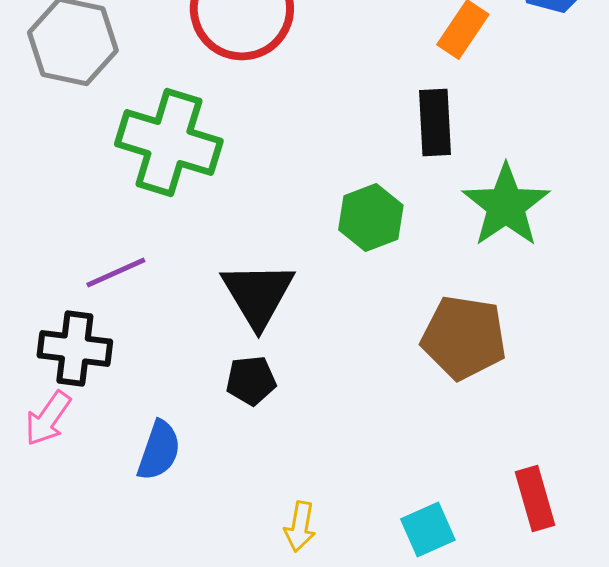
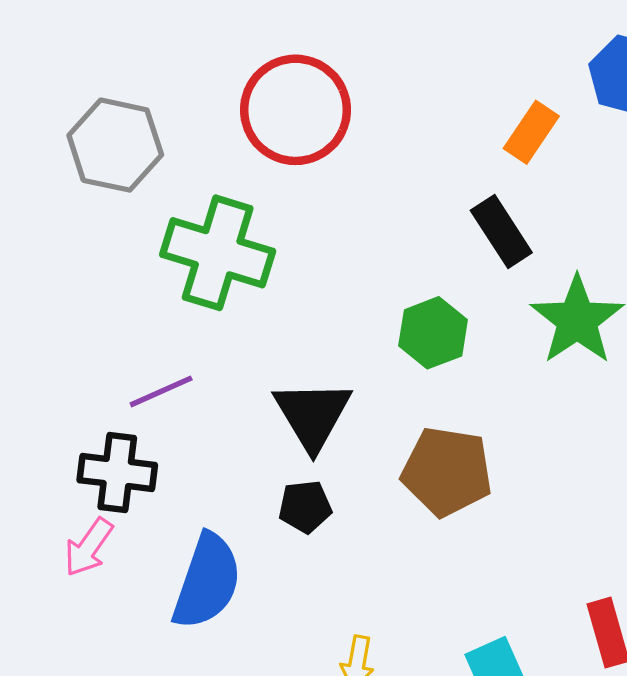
black rectangle: (435, 122) -> (501, 231), turned -30
brown pentagon: (464, 338) -> (447, 471), moved
blue semicircle: (159, 450) -> (207, 581), size x1.5

